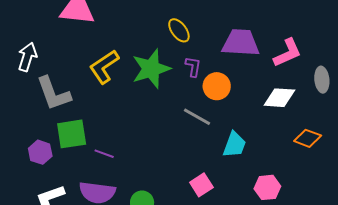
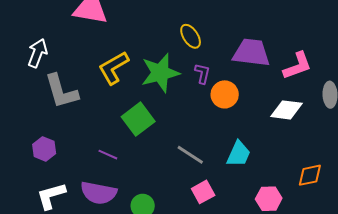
gray line: (197, 117) -> (190, 155), moved
green square: (72, 134) -> (138, 119), moved, turned -32
orange diamond: (308, 138) -> (310, 175), moved, turned -36

